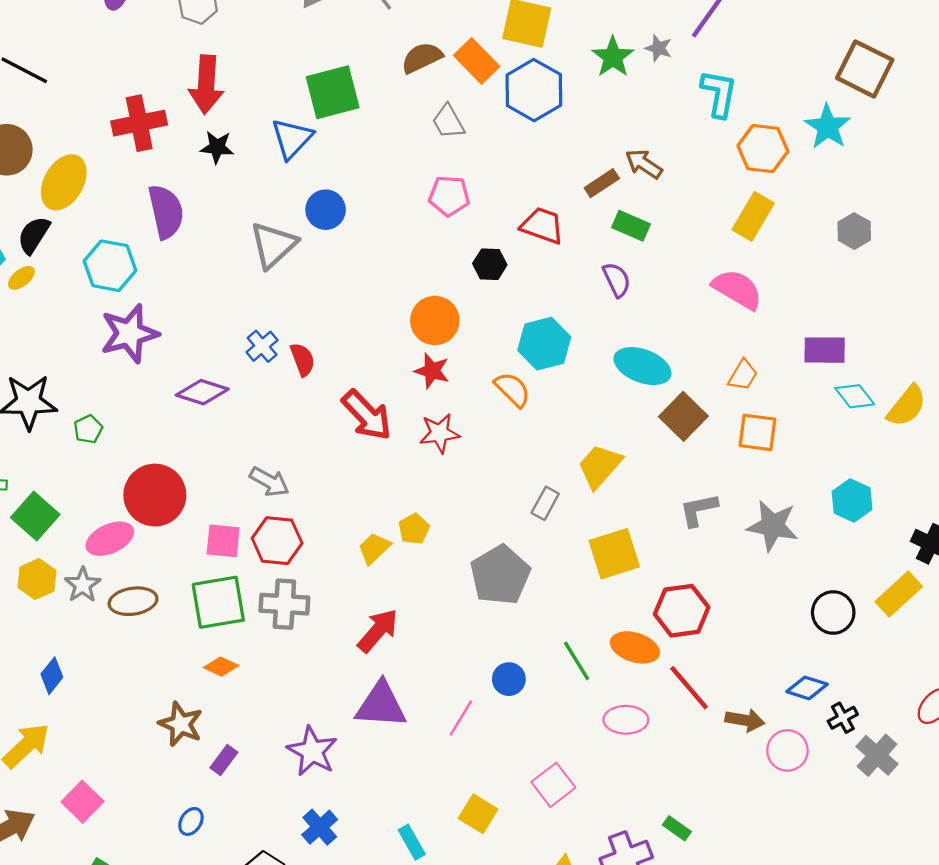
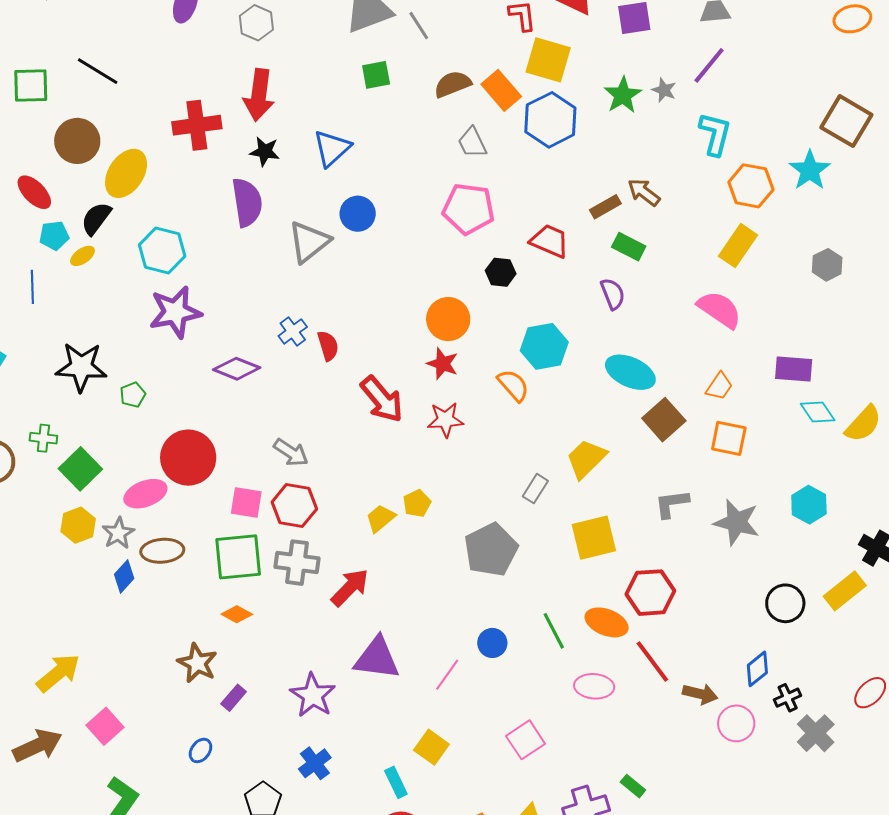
green square: (333, 92) -> (376, 75), moved, size x0.6
pink pentagon: (449, 196) -> (469, 209), size x1.4
purple semicircle: (166, 212) -> (247, 202), moved
red arrow: (378, 631) -> (350, 588), moved
blue diamond: (52, 676) -> (124, 576), moved
blue diamond: (807, 688) -> (757, 669), turned -60
yellow square: (478, 814) -> (431, 747), moved

